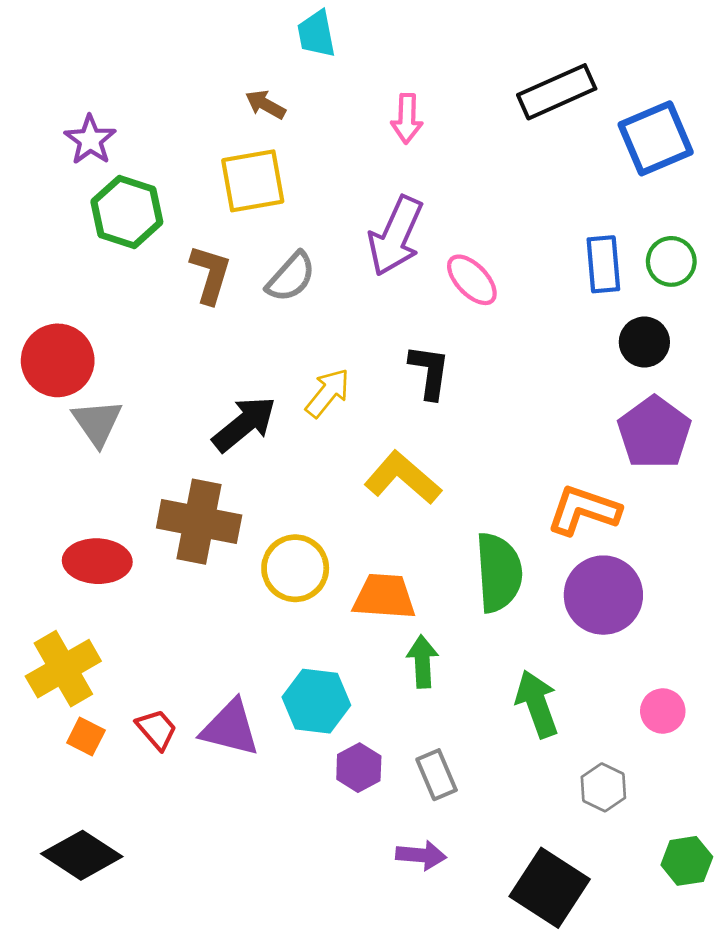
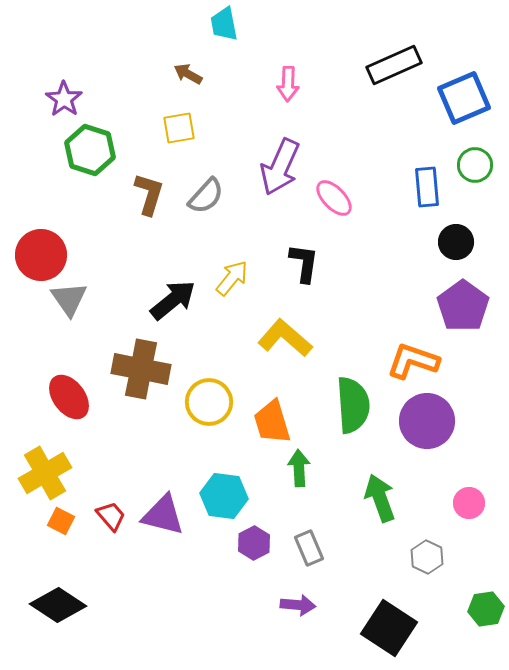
yellow square: (253, 181) -> (179, 128), size x0.7
green circle: (671, 261) -> (475, 165), moved
red ellipse: (97, 561) -> (69, 397), turned 51
orange trapezoid: (384, 597) -> (272, 422), turned -111

